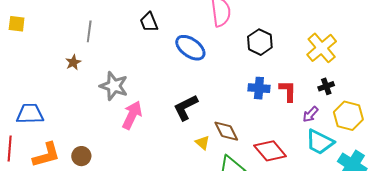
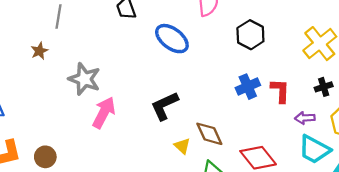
blue cross: (259, 88) -> (248, 87), turned -30
purple arrow: (310, 114) -> (305, 118), turned 42

